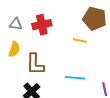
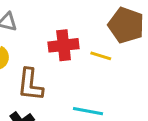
red cross: (42, 25) -> (64, 45), moved

